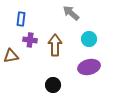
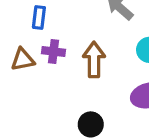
brown triangle: (11, 56) -> (23, 60), moved

